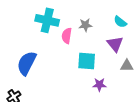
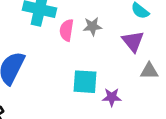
gray star: (85, 25) -> (92, 26), moved
cyan square: (87, 61) -> (85, 82), moved

